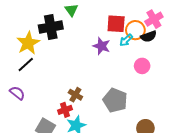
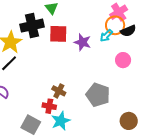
pink cross: (154, 19) -> (119, 12), moved
red square: (116, 24) -> (58, 34), moved
red cross: (65, 110) -> (49, 106), turned 32

